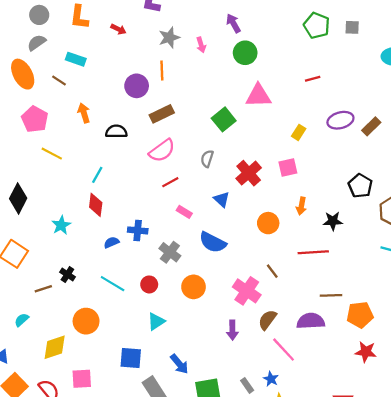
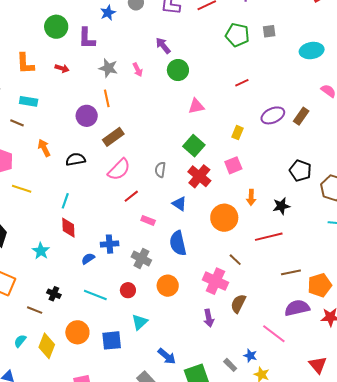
gray star: (169, 38) -> (108, 68), turned -30
pink triangle: (258, 96) -> (196, 106), size x0.7
green square: (224, 119) -> (194, 146), moved
orange circle: (268, 223) -> (224, 218), size x1.4
blue semicircle: (213, 242) -> (178, 243), turned 60
brown line: (43, 289) -> (35, 310), turned 49
purple semicircle: (311, 321) -> (297, 308), moved
yellow diamond: (55, 347) -> (47, 346), moved, turned -40
pink line: (284, 350) -> (274, 334), moved
blue square: (131, 358) -> (112, 340), moved

